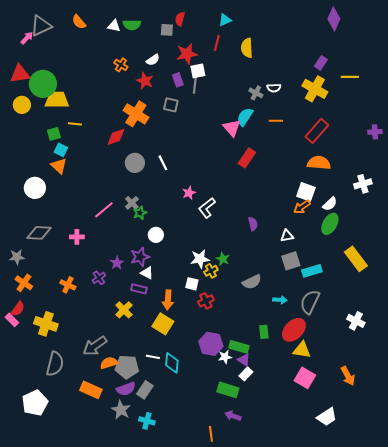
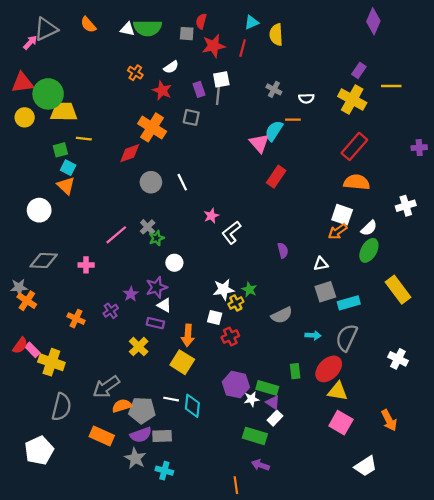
green semicircle: (132, 25) -> (148, 28), size x1.4
yellow semicircle: (247, 48) -> (276, 35), moved
red star: (187, 54) -> (214, 46), moved
gray cross: (256, 93) -> (274, 89), moved
orange line: (276, 121) -> (293, 120), moved
orange cross: (24, 283) -> (27, 301), moved
pink rectangle: (12, 320) -> (32, 350), moved
gray rectangle: (145, 390) -> (162, 436), turned 54

